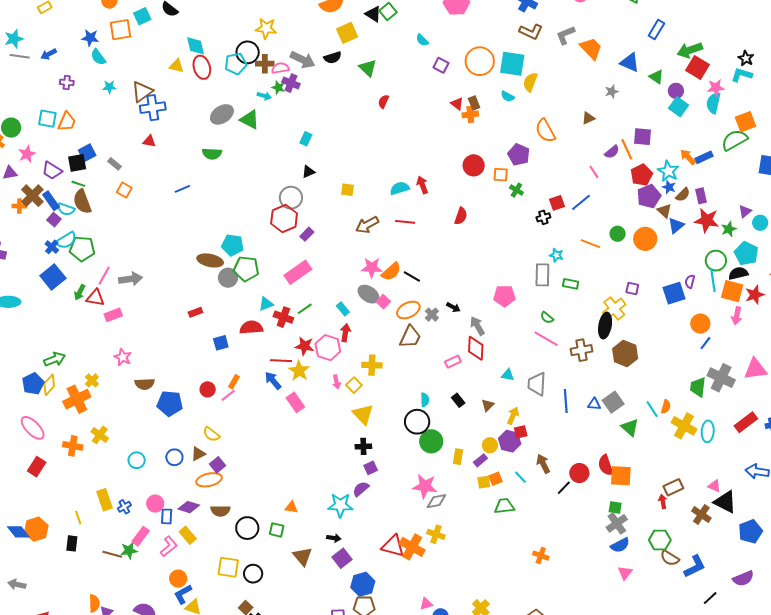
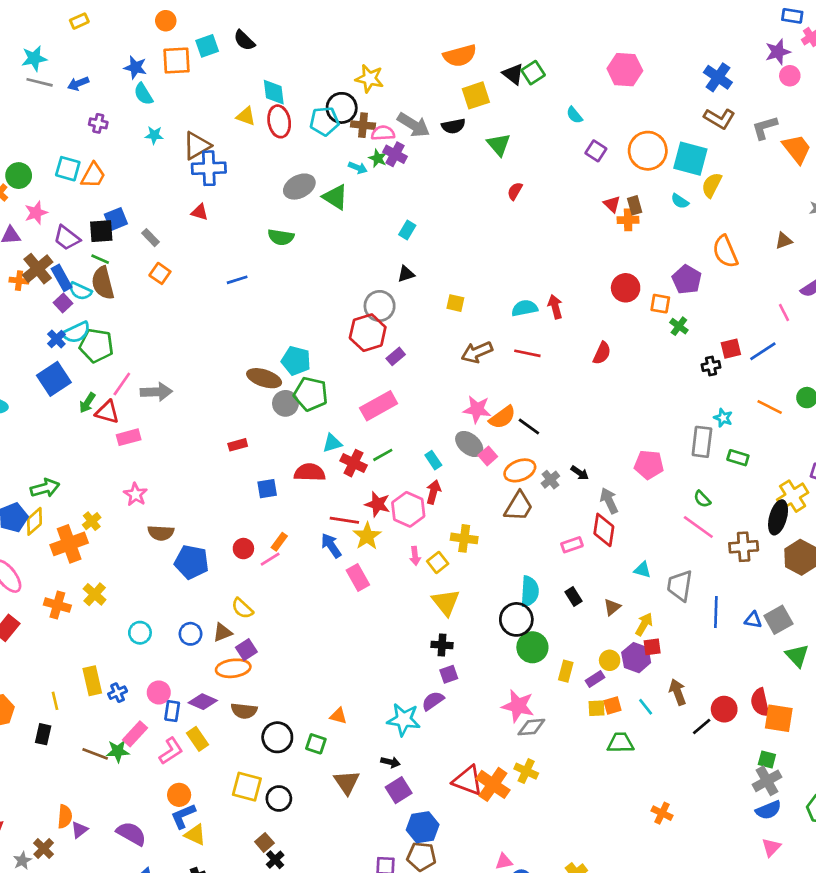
cyan semicircle: (425, 400) -> (530, 591), size x1.6

